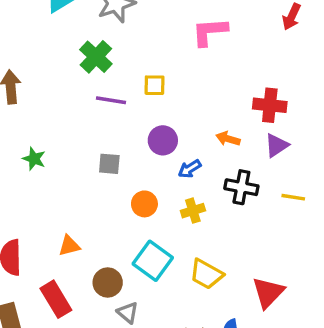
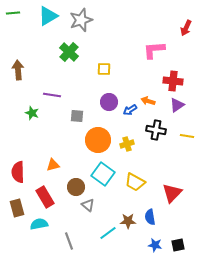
pink L-shape: (210, 32) -> (154, 50), moved
purple line: (111, 100) -> (52, 95), moved
blue arrow: (190, 169) -> (130, 110), moved
orange circle: (144, 204) -> (98, 140), size x1.6

